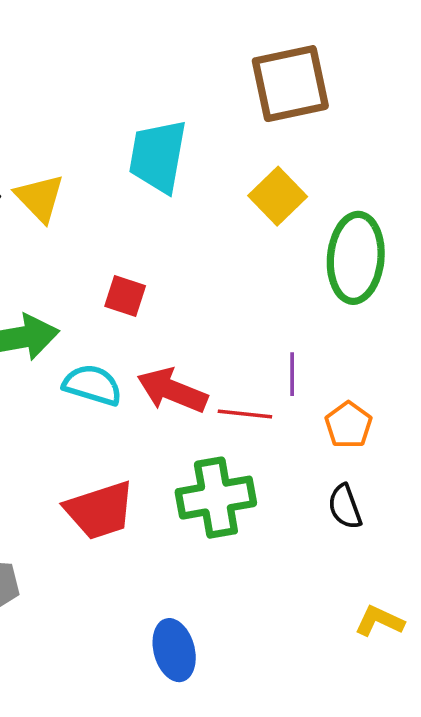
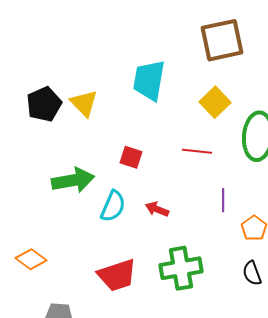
cyan semicircle: (92, 385) -> (113, 206), turned 96
red arrow: (172, 390) -> (157, 209), size x0.6
red line: (245, 414) -> (197, 151), moved

